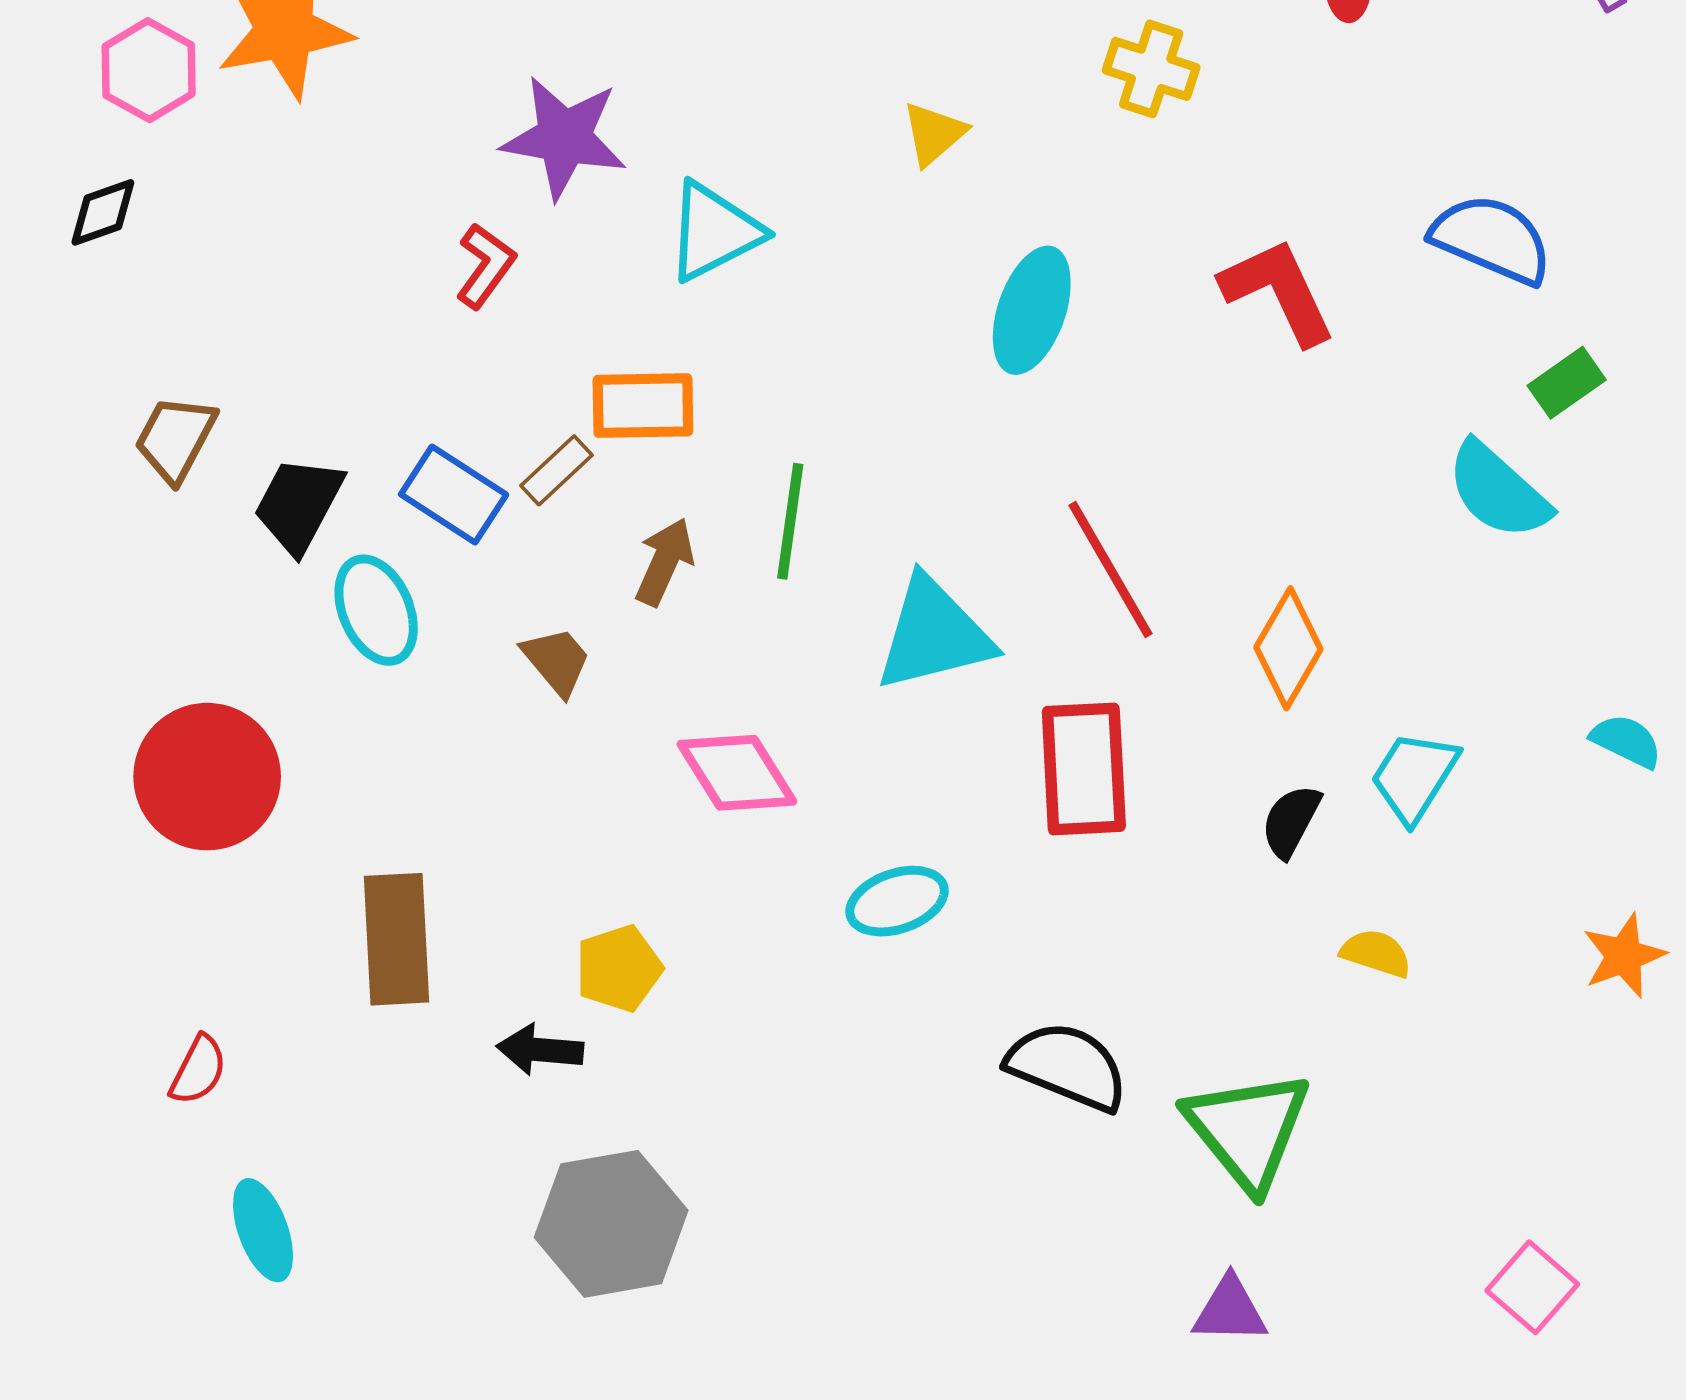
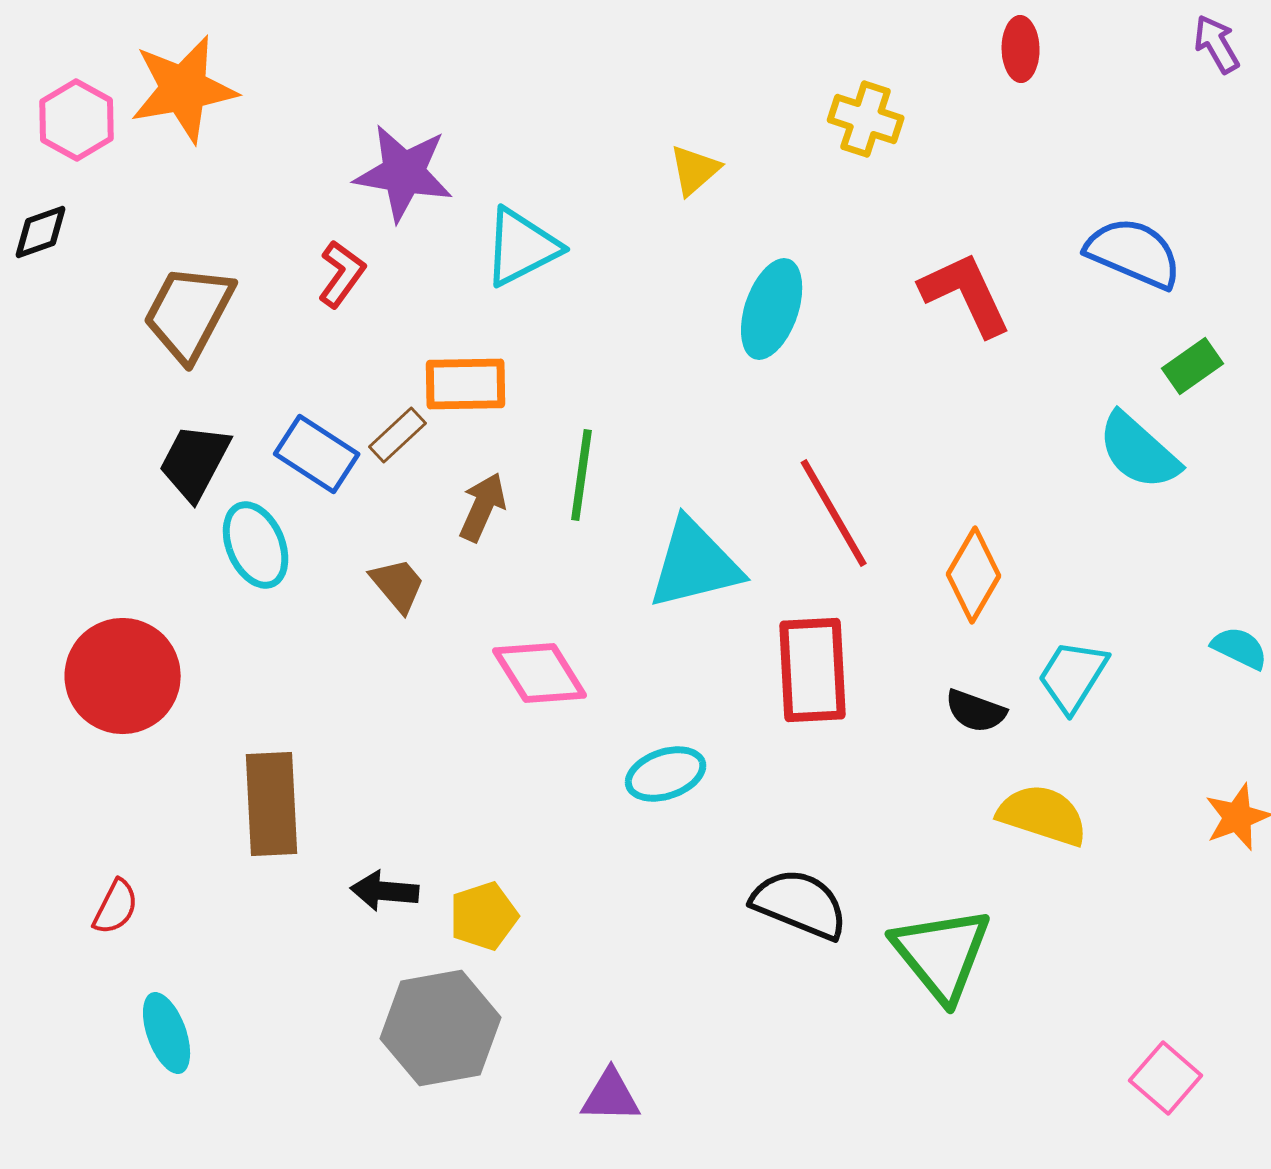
brown trapezoid: (175, 439) -> (189, 313), moved, size x1.4
black semicircle: (1291, 821) -> (976, 711), turned -98
yellow semicircle: (1376, 953) -> (1043, 815), size x1.6
yellow pentagon: (619, 968) -> (484, 916), moved
purple triangle: (1230, 1310) -> (611, 1096), moved

